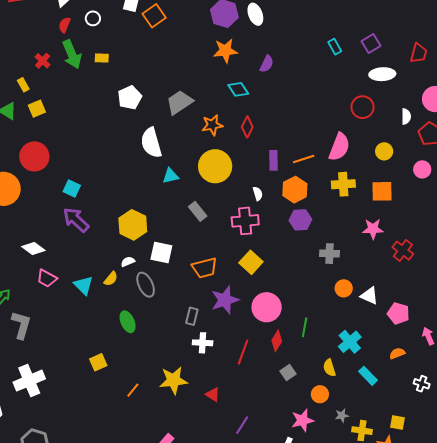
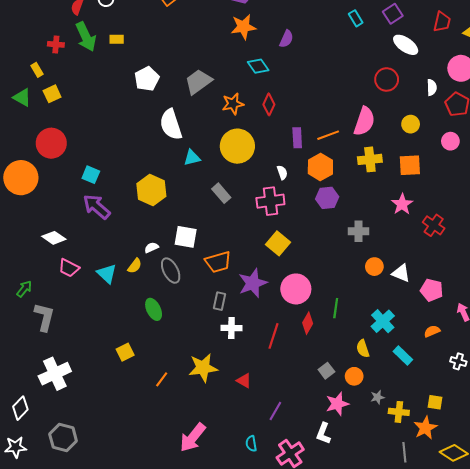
red cross: (43, 61) -> (56, 44), turned -35
white ellipse: (382, 74) -> (406, 45), turned 40
yellow hexagon: (133, 225) -> (151, 190), moved
pink star: (373, 229) -> (402, 204), turned -30
orange trapezoid: (205, 268) -> (218, 262), moved
gray square: (288, 372) -> (326, 371), moved

